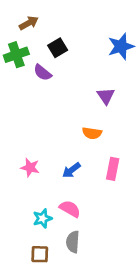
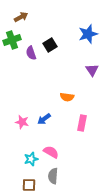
black square: (58, 48) -> (50, 45), moved
purple semicircle: (42, 73) -> (31, 53), turned 32
purple triangle: (106, 96) -> (92, 70), moved
blue arrow: (71, 170) -> (44, 119), moved

